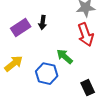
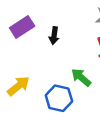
purple rectangle: (21, 28) -> (22, 27), moved

